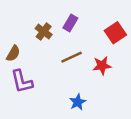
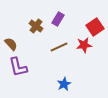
brown semicircle: (13, 53) -> (11, 44), turned -72
red star: (102, 66) -> (84, 45), moved

